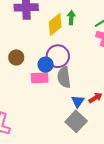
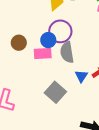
brown circle: (16, 57) -> (19, 43), moved
gray square: (76, 121) -> (55, 92), moved

